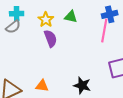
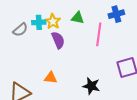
cyan cross: (17, 14) -> (39, 22), moved
pink line: (104, 31) -> (99, 34), moved
orange triangle: (42, 86) -> (51, 78), moved

